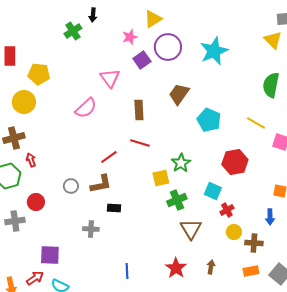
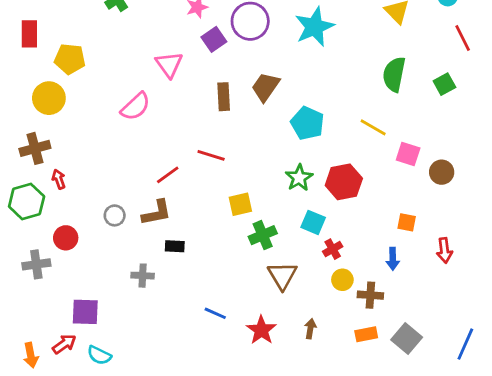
brown rectangle: (139, 110) -> (224, 97), moved
green star: (181, 163) -> (299, 178), moved
blue line: (127, 271) -> (215, 313), moved, turned -63

